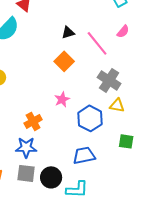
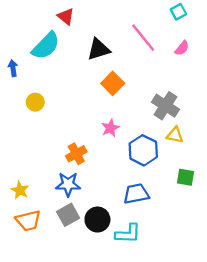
black triangle: (68, 32) -> (99, 49), moved, size x1.5
pink line: (97, 43) -> (143, 38), moved
gray square: (26, 173) -> (68, 215), turned -36

